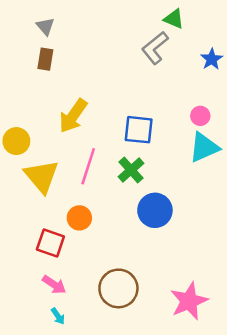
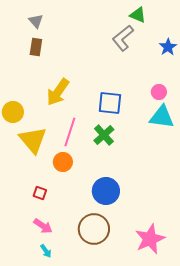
cyan triangle: (204, 147) -> (162, 117), turned 32
blue circle: (155, 210) -> (106, 191), moved
orange circle: (79, 218) -> (63, 162), moved
red square: (50, 243) -> (40, 193), size x0.6

